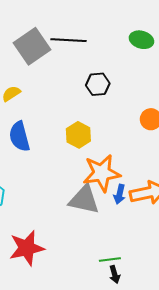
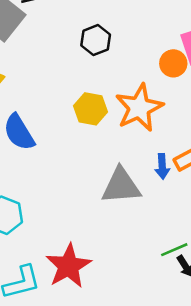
orange star: (102, 173) -> (139, 108), moved

